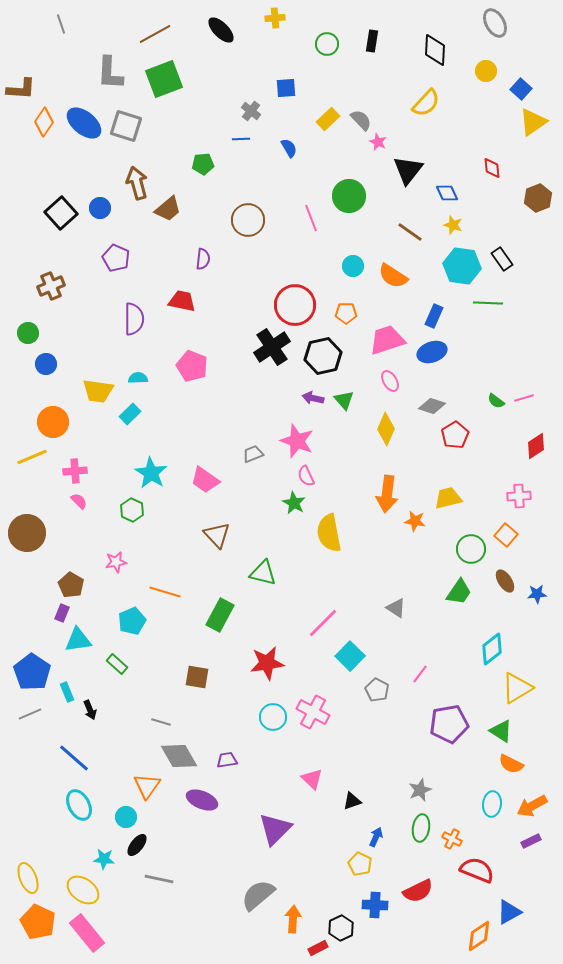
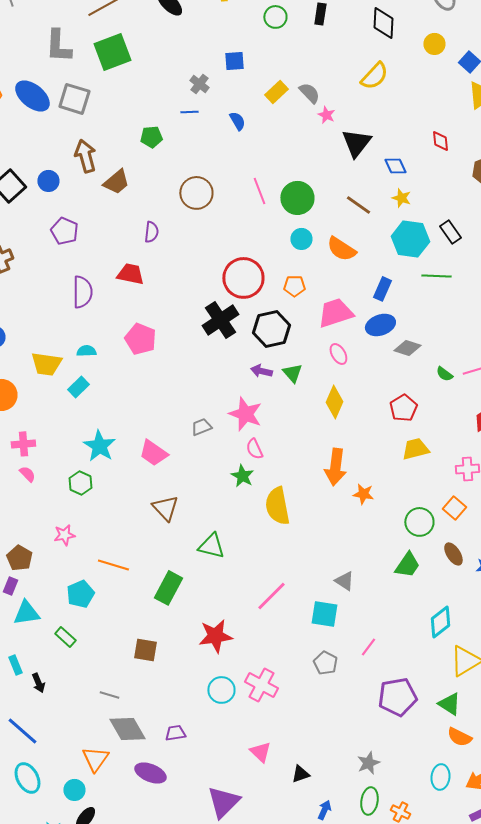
green circle: (349, 196) -> (297, 198), moved
gray diamond: (432, 406) -> (407, 348), moved
yellow trapezoid: (448, 498) -> (415, 449), moved
cyan square: (350, 656) -> (324, 614), moved, turned -36

